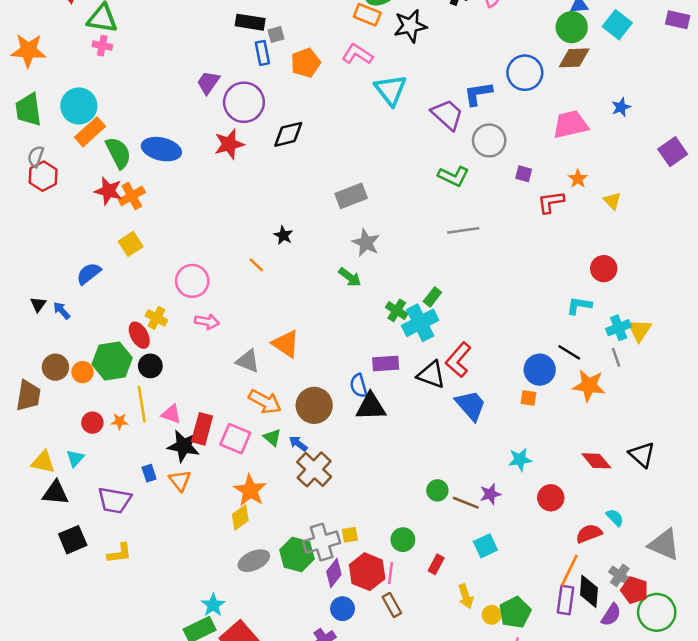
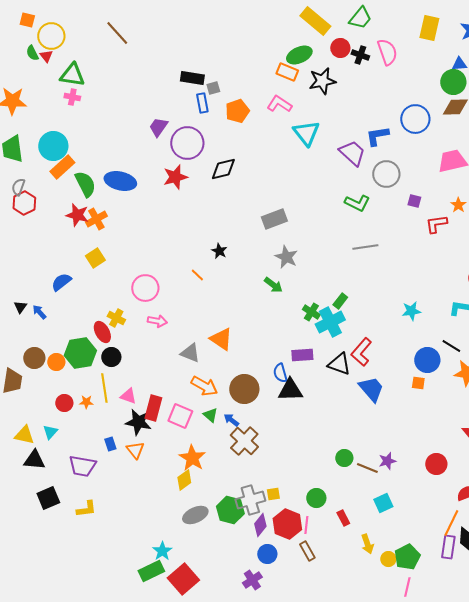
cyan star: (520, 460) -> (411, 311), moved
red rectangle: (436, 564) -> (343, 518), turned -56

